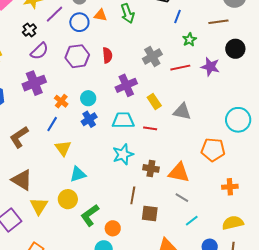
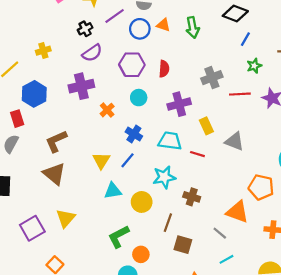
cyan circle: (88, 98) -> (139, 98), moved
blue cross: (89, 119) -> (134, 134), turned -35
blue line: (52, 124) -> (127, 160), moved
orange triangle: (179, 173) -> (237, 212), moved
brown triangle: (22, 180) -> (54, 174), moved
yellow circle: (68, 199) -> (142, 202), moved

